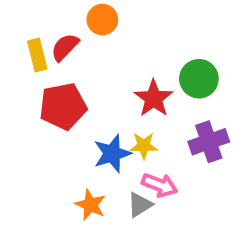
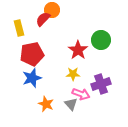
red semicircle: (65, 47) -> (43, 19), moved
purple cross: (209, 142) -> (101, 84), moved
blue star: (112, 154) -> (32, 78), moved
gray triangle: (140, 205) -> (71, 104), turned -40

